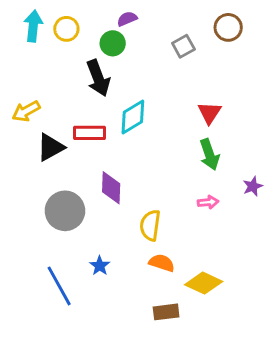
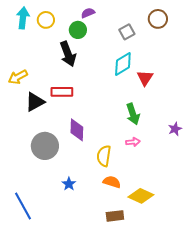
cyan diamond: (133, 117) -> (123, 64), moved
green arrow: (209, 155) -> (133, 114), moved
pink arrow: (208, 202) -> (133, 142), moved
blue line: (59, 286) -> (23, 206), moved

